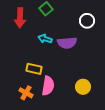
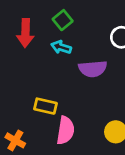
cyan arrow: (45, 39) -> (61, 47), moved
orange cross: (26, 93) -> (15, 140), moved

